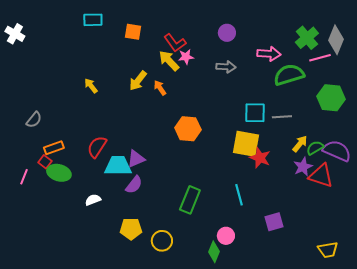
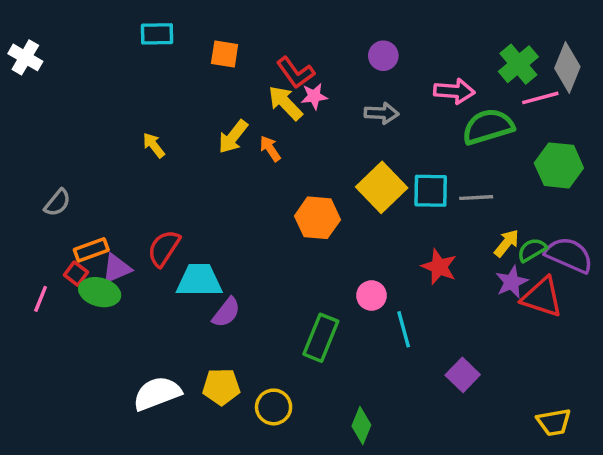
yellow square: (246, 144) -> (382, 187), moved, turned 36
purple triangle: (136, 159) -> (117, 268), moved
white semicircle: (93, 200) -> (157, 393), moved, size x1.8
purple square: (274, 222) -> (463, 375), turned -30
pink circle: (226, 236) -> (371, 295), moved

